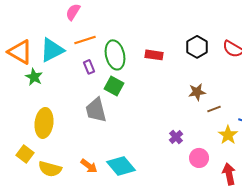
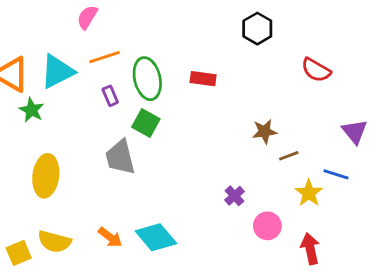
black hexagon: (197, 47) -> (257, 29), moved
yellow square: (25, 154) -> (19, 253), moved, turned 30

